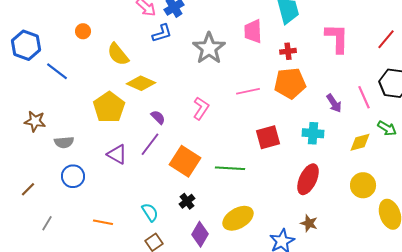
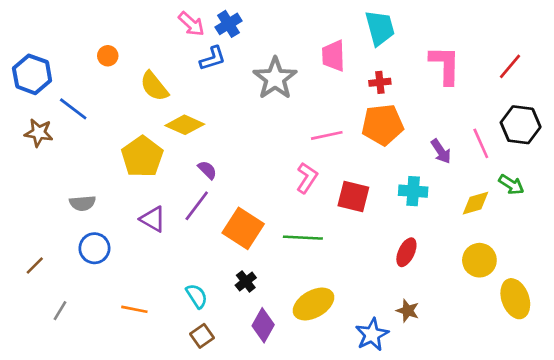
pink L-shape: (201, 108) -> (307, 178), moved
brown star: (35, 121) -> (39, 133), moved
red square: (268, 137) -> (353, 196), turned 30
red ellipse: (308, 179) -> (406, 252), size x0.7

